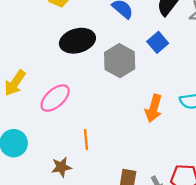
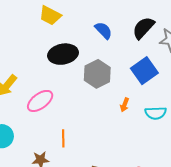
blue square: (158, 42) -> (144, 71), moved, size x1.5
orange arrow: (154, 108) -> (125, 105), moved, size x0.6

